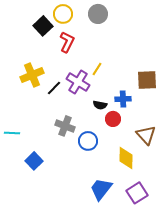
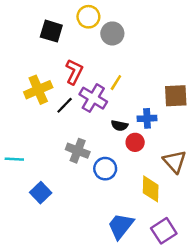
yellow circle: (63, 14) -> (88, 17), moved
gray circle: (98, 14) -> (112, 33), moved
black square: (43, 26) -> (51, 31), turned -30
red L-shape: (67, 42) -> (74, 72), moved

